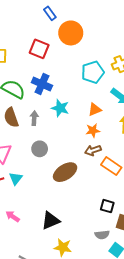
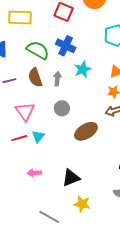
cyan star: (60, 108) -> (83, 69), turned 30
pink arrow: (13, 216) -> (34, 173), turned -40

